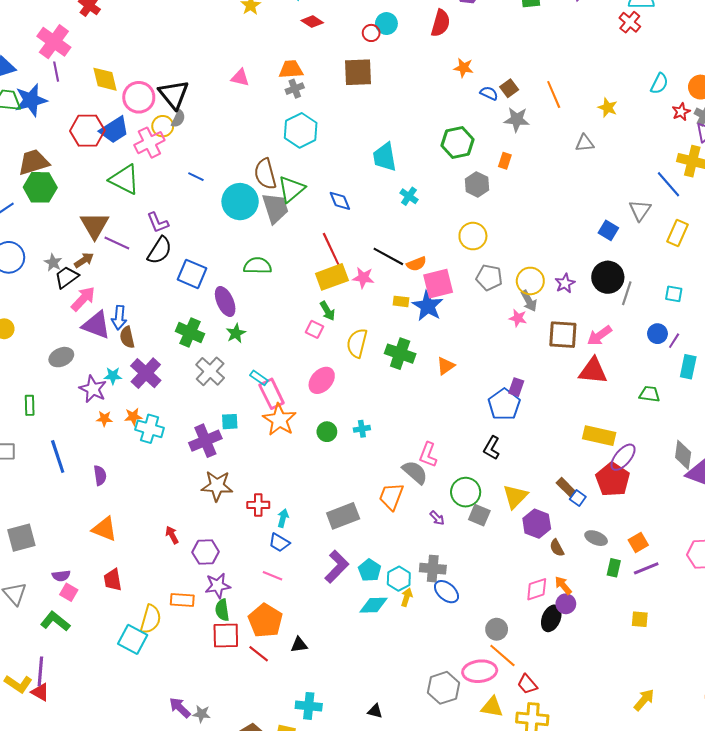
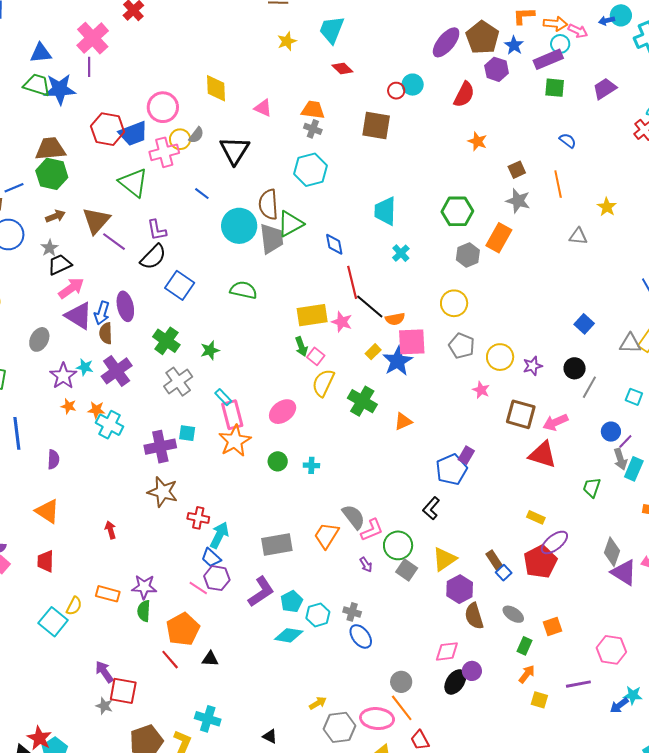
yellow diamond: (105, 79) -> (216, 88), moved
gray cross: (295, 89) -> (313, 129), turned 30
blue semicircle: (489, 93) -> (568, 141), moved
black triangle: (174, 94) -> (234, 150), moved
orange rectangle: (505, 161) -> (499, 238), size x1.8
gray triangle: (640, 210) -> (630, 343), moved, turned 45
red line: (331, 249) -> (352, 282), moved
brown arrow: (84, 260) -> (55, 216), moved
black circle: (608, 277) -> (575, 368), size x0.7
purple ellipse: (225, 301) -> (125, 306), moved
yellow rectangle: (401, 301) -> (373, 352), turned -63
gray arrow: (529, 301) -> (620, 459), moved
pink square: (314, 329) -> (316, 356), moved
gray ellipse: (61, 357) -> (39, 339), turned -50
green trapezoid: (649, 394) -> (592, 488), turned -90
yellow rectangle: (599, 436) -> (536, 517), size x0.6
pink L-shape: (428, 455) -> (372, 530), moved, turned -145
cyan arrow: (283, 518) -> (219, 535), size x1.5
brown semicircle: (557, 548) -> (474, 616), size x1.5
purple hexagon: (206, 552) -> (217, 578), moved
purple line: (646, 568) -> (578, 684), moved
gray cross: (433, 569) -> (352, 612), size x0.7
orange arrow: (563, 585) -> (527, 674), moved, turned 66
yellow arrow: (407, 597) -> (318, 703), moved, turned 30
yellow semicircle: (151, 619) -> (74, 606), size x0.7
red square: (226, 636) -> (123, 691), moved
purple arrow: (180, 708) -> (104, 672), moved

